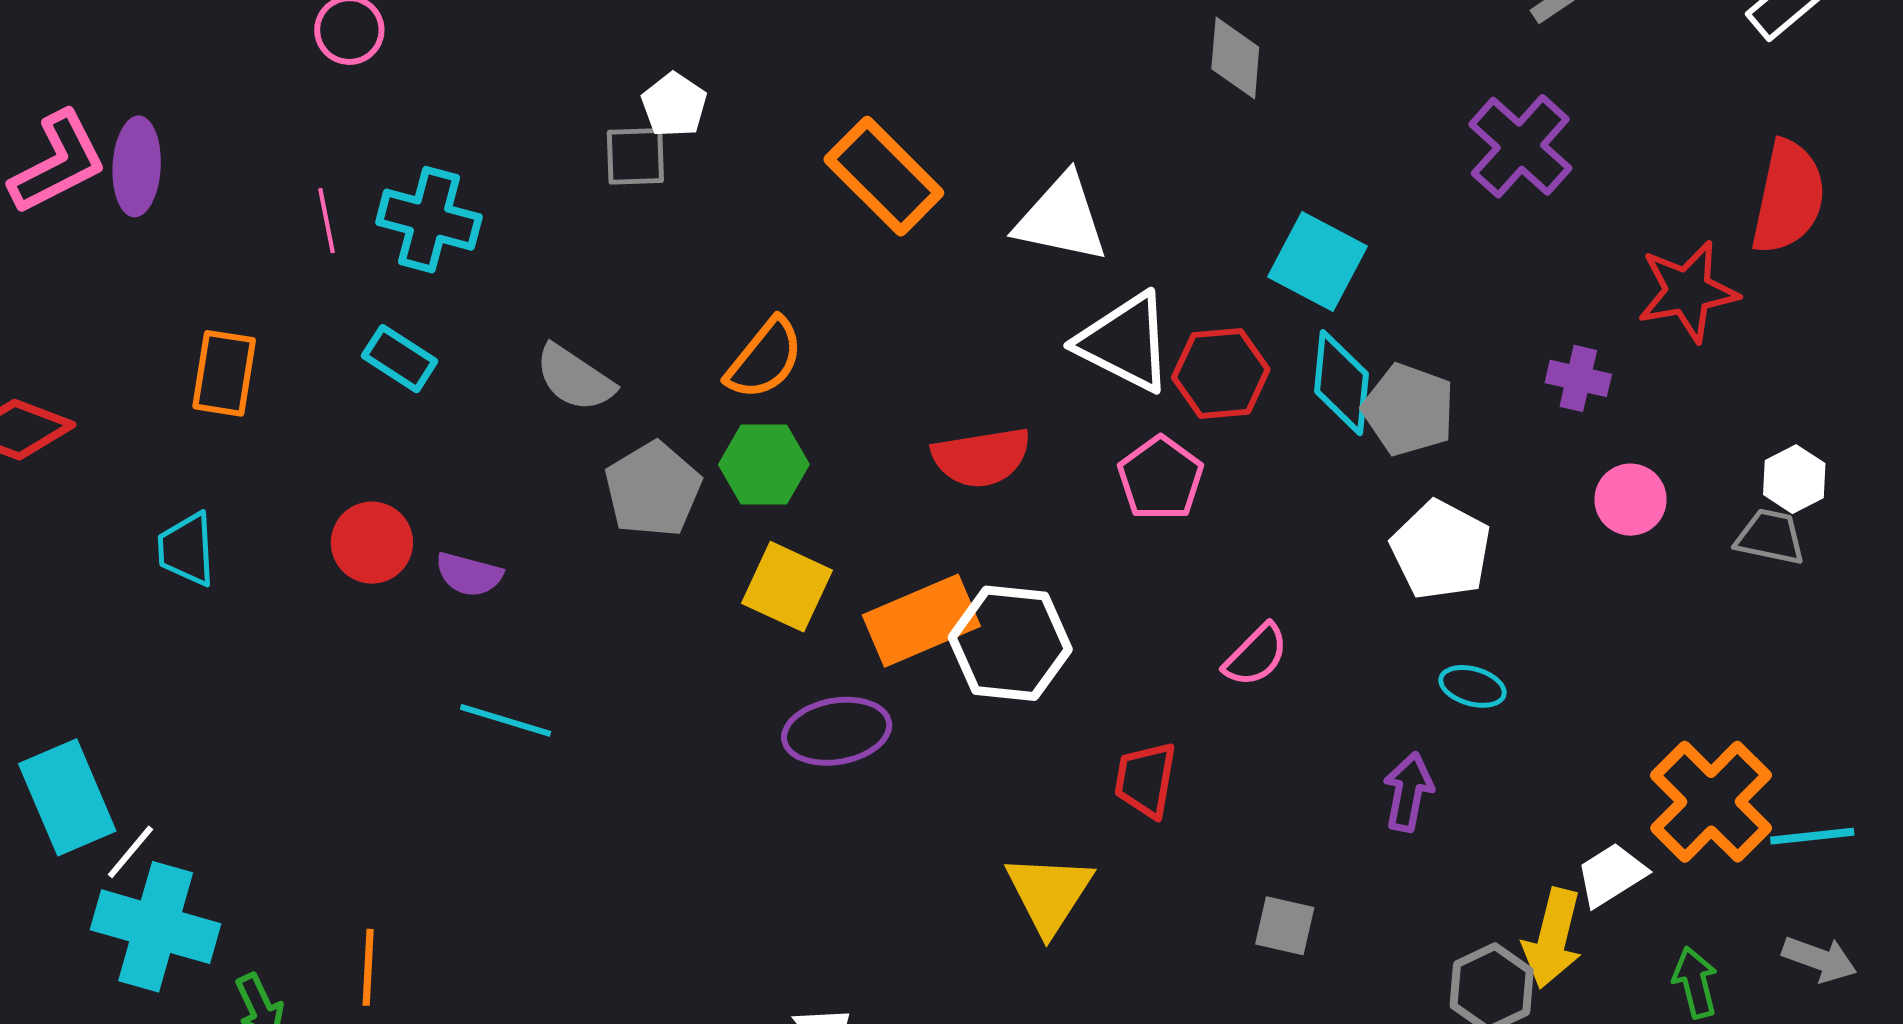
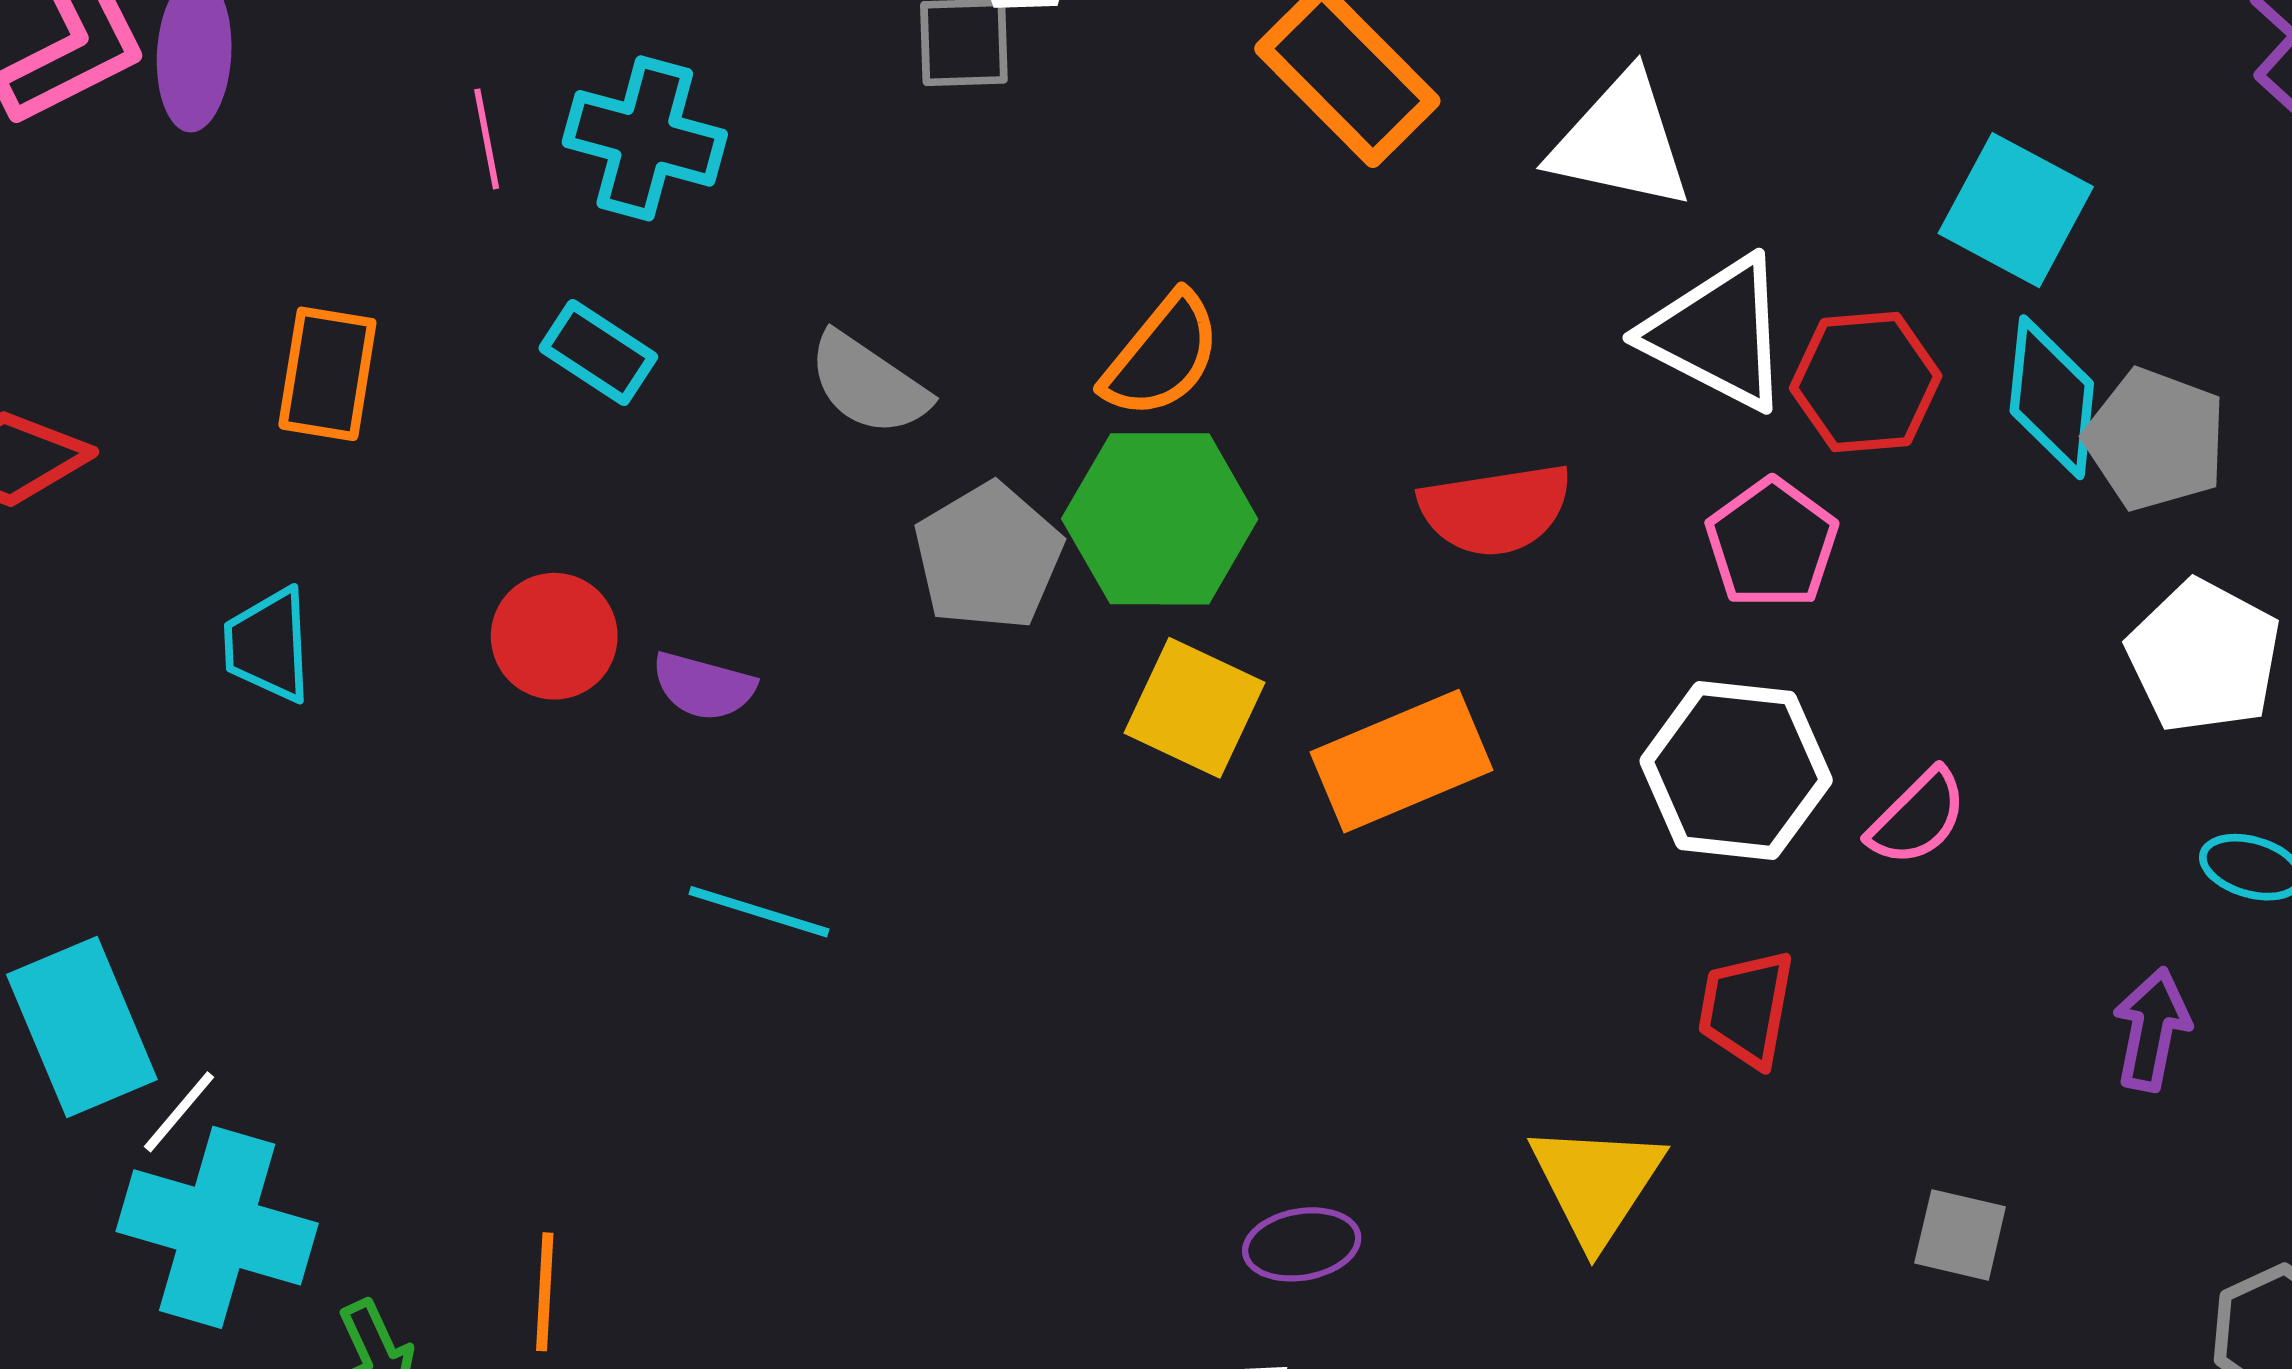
green hexagon: (764, 464) -> (1160, 519), size x1.4
white hexagon: (1010, 643) -> (1736, 771), moved
purple ellipse: (837, 731) -> (1302, 1244), moved, size x0.7

